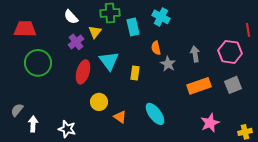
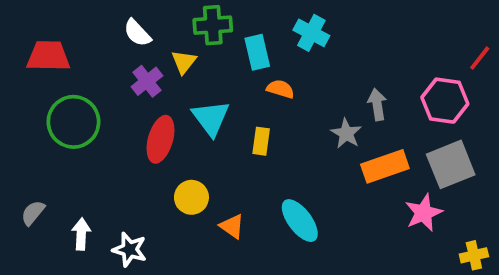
red line: (248, 30) -> (480, 58), turned 48
orange semicircle: (156, 48) -> (280, 89), moved, turned 120
gray star: (168, 64) -> (346, 133), moved
gray square: (233, 85) -> (451, 164), size x1.4
pink star: (210, 123) -> (424, 213), moved
white arrow: (33, 124) -> (81, 234), moved

